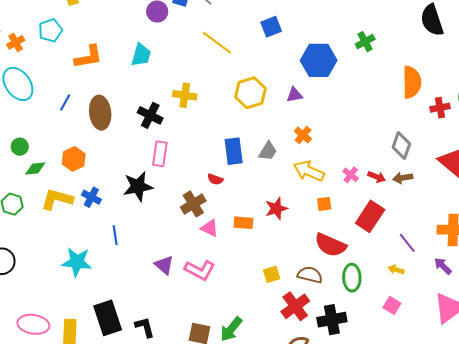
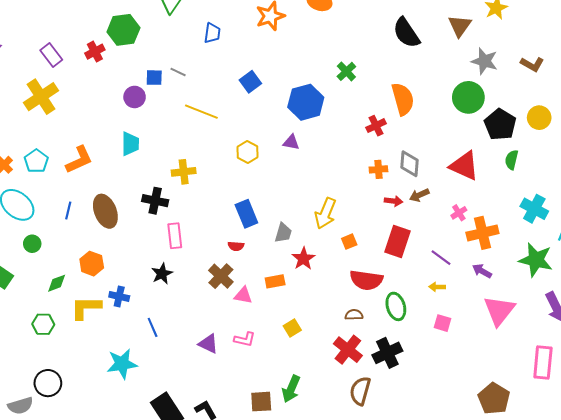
cyan pentagon: (50, 30) -> (36, 161), moved
yellow hexagon: (250, 93) -> (247, 152), size x0.7
purple triangle: (294, 95) -> (291, 142), turned 36
red cross: (440, 108) -> (376, 126), moved
orange cross: (303, 135) -> (378, 169), moved, turned -30
green circle: (20, 147) -> (32, 244), moved
gray trapezoid: (268, 151) -> (283, 233), moved
yellow arrow: (309, 171) -> (325, 213), turned -76
pink cross: (351, 175) -> (459, 213), moved, turned 35
black star: (138, 186) -> (162, 274), size x0.7
pink L-shape: (200, 270) -> (245, 339), size x0.7
yellow square: (272, 274) -> (292, 328), moved
brown semicircle: (310, 275) -> (354, 315), size x0.7

